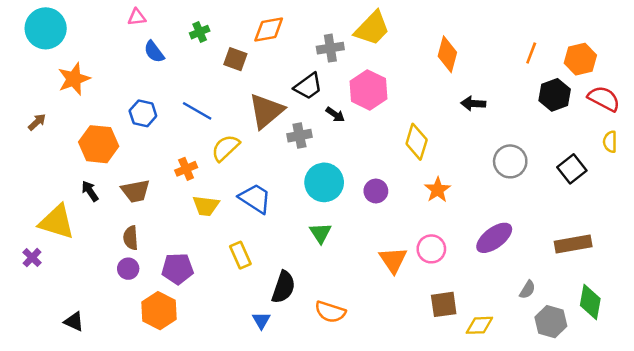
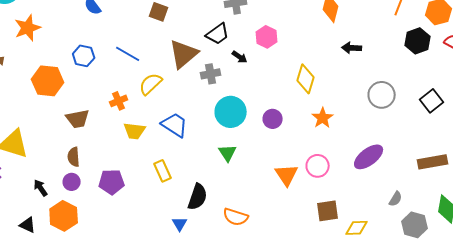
pink hexagon: (368, 90) -> (267, 37), size x0.7
black arrow: (90, 191) -> (41, 188), moved
orange hexagon: (159, 311) -> (64, 216), moved

